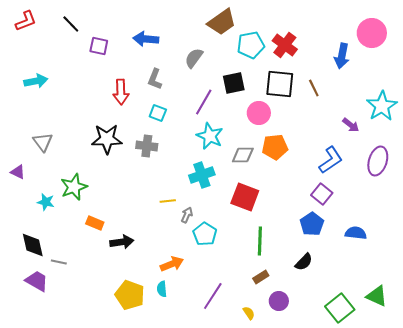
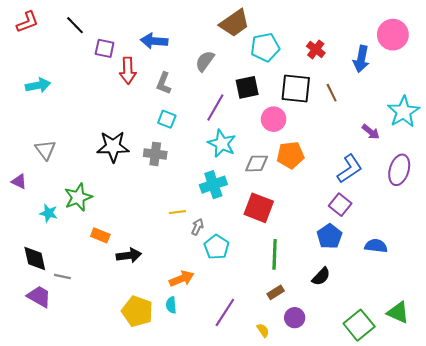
red cross: (285, 45) -> (316, 49), moved, size x0.7
red arrow: (121, 92) -> (128, 71), moved

